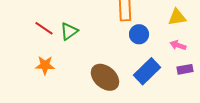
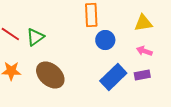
purple rectangle: (185, 69) -> (142, 75), moved
brown ellipse: (105, 77) -> (50, 75), moved

